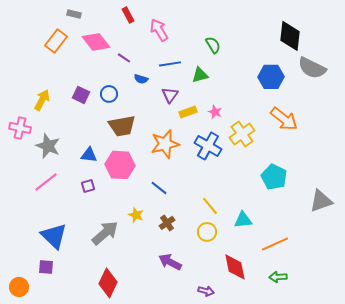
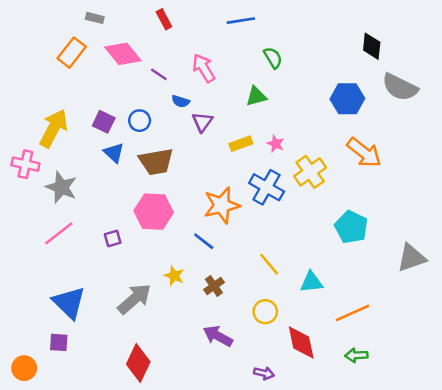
pink arrow: (159, 30) -> (204, 68), moved
black diamond: (290, 36) -> (372, 46), size x0.7
blue line: (170, 64) -> (241, 21), moved
purple triangle: (170, 95) -> (202, 122), moved
yellow arrow: (42, 100) -> (54, 128), size x1.4
orange star: (165, 144) -> (222, 205), moved
blue triangle: (89, 155) -> (114, 153), moved, turned 36
yellow circle: (207, 232) -> (265, 312), moved

